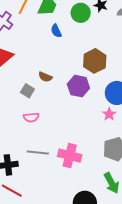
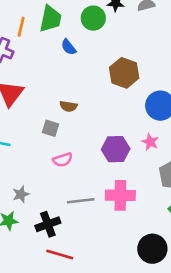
purple hexagon: (78, 86) -> (116, 149), moved
pink star: (109, 114) -> (150, 142), moved

